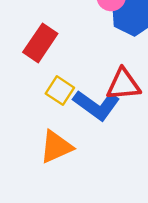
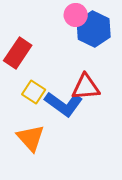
orange triangle: (56, 147) -> (31, 138), turned -48

